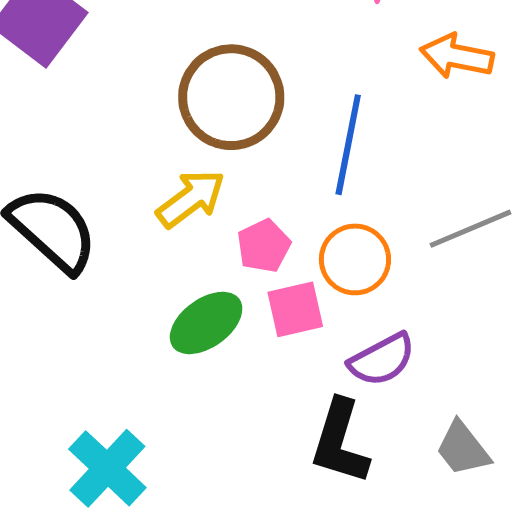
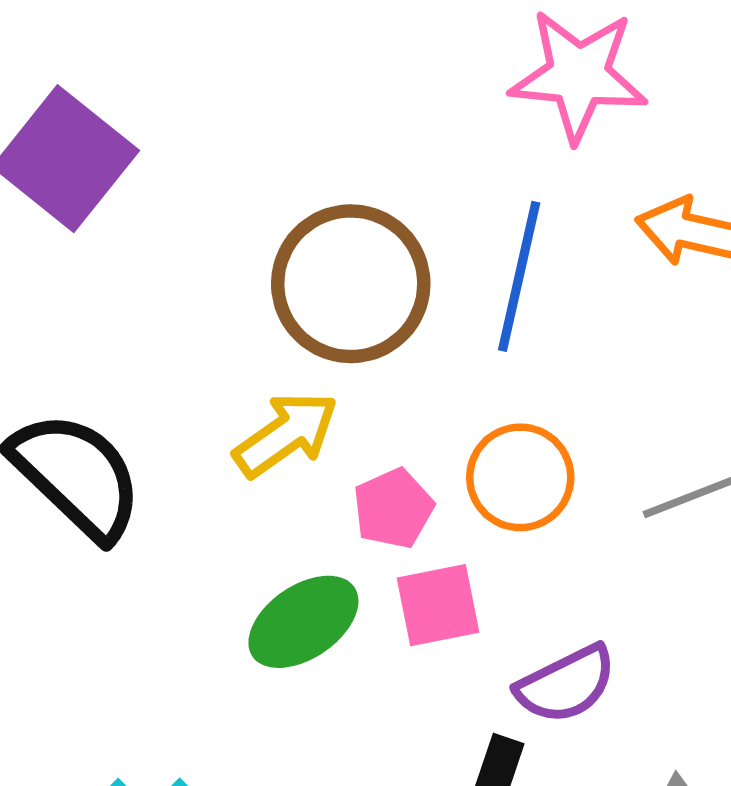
blue line: (348, 145) -> (519, 276), moved
orange circle: (355, 259) -> (520, 477), moved

